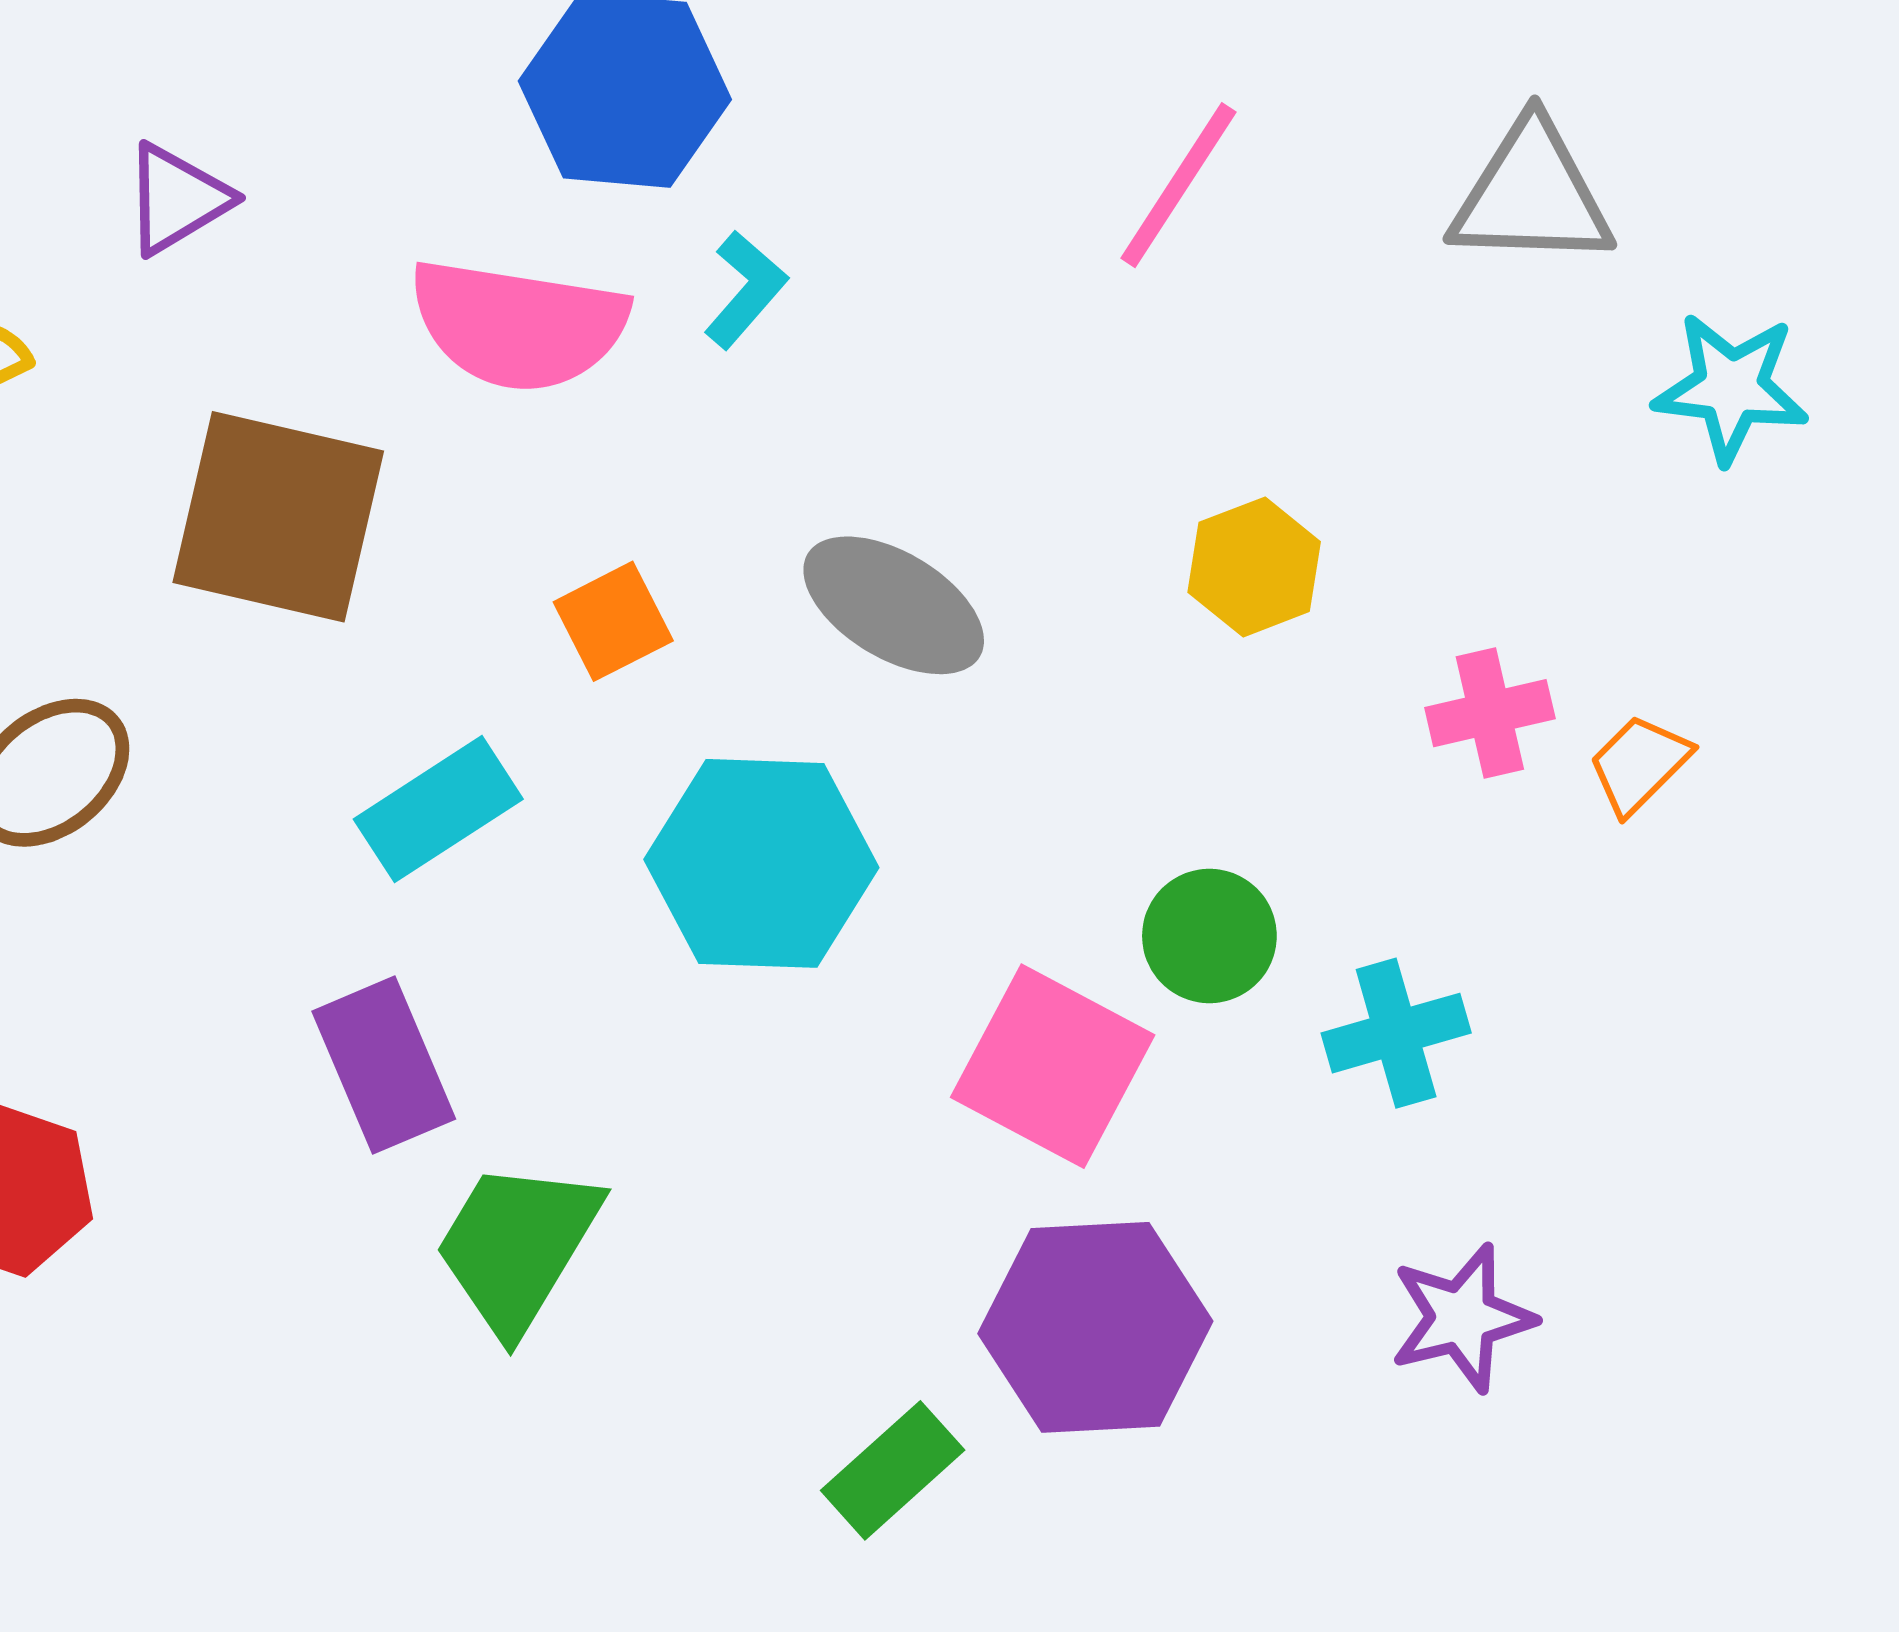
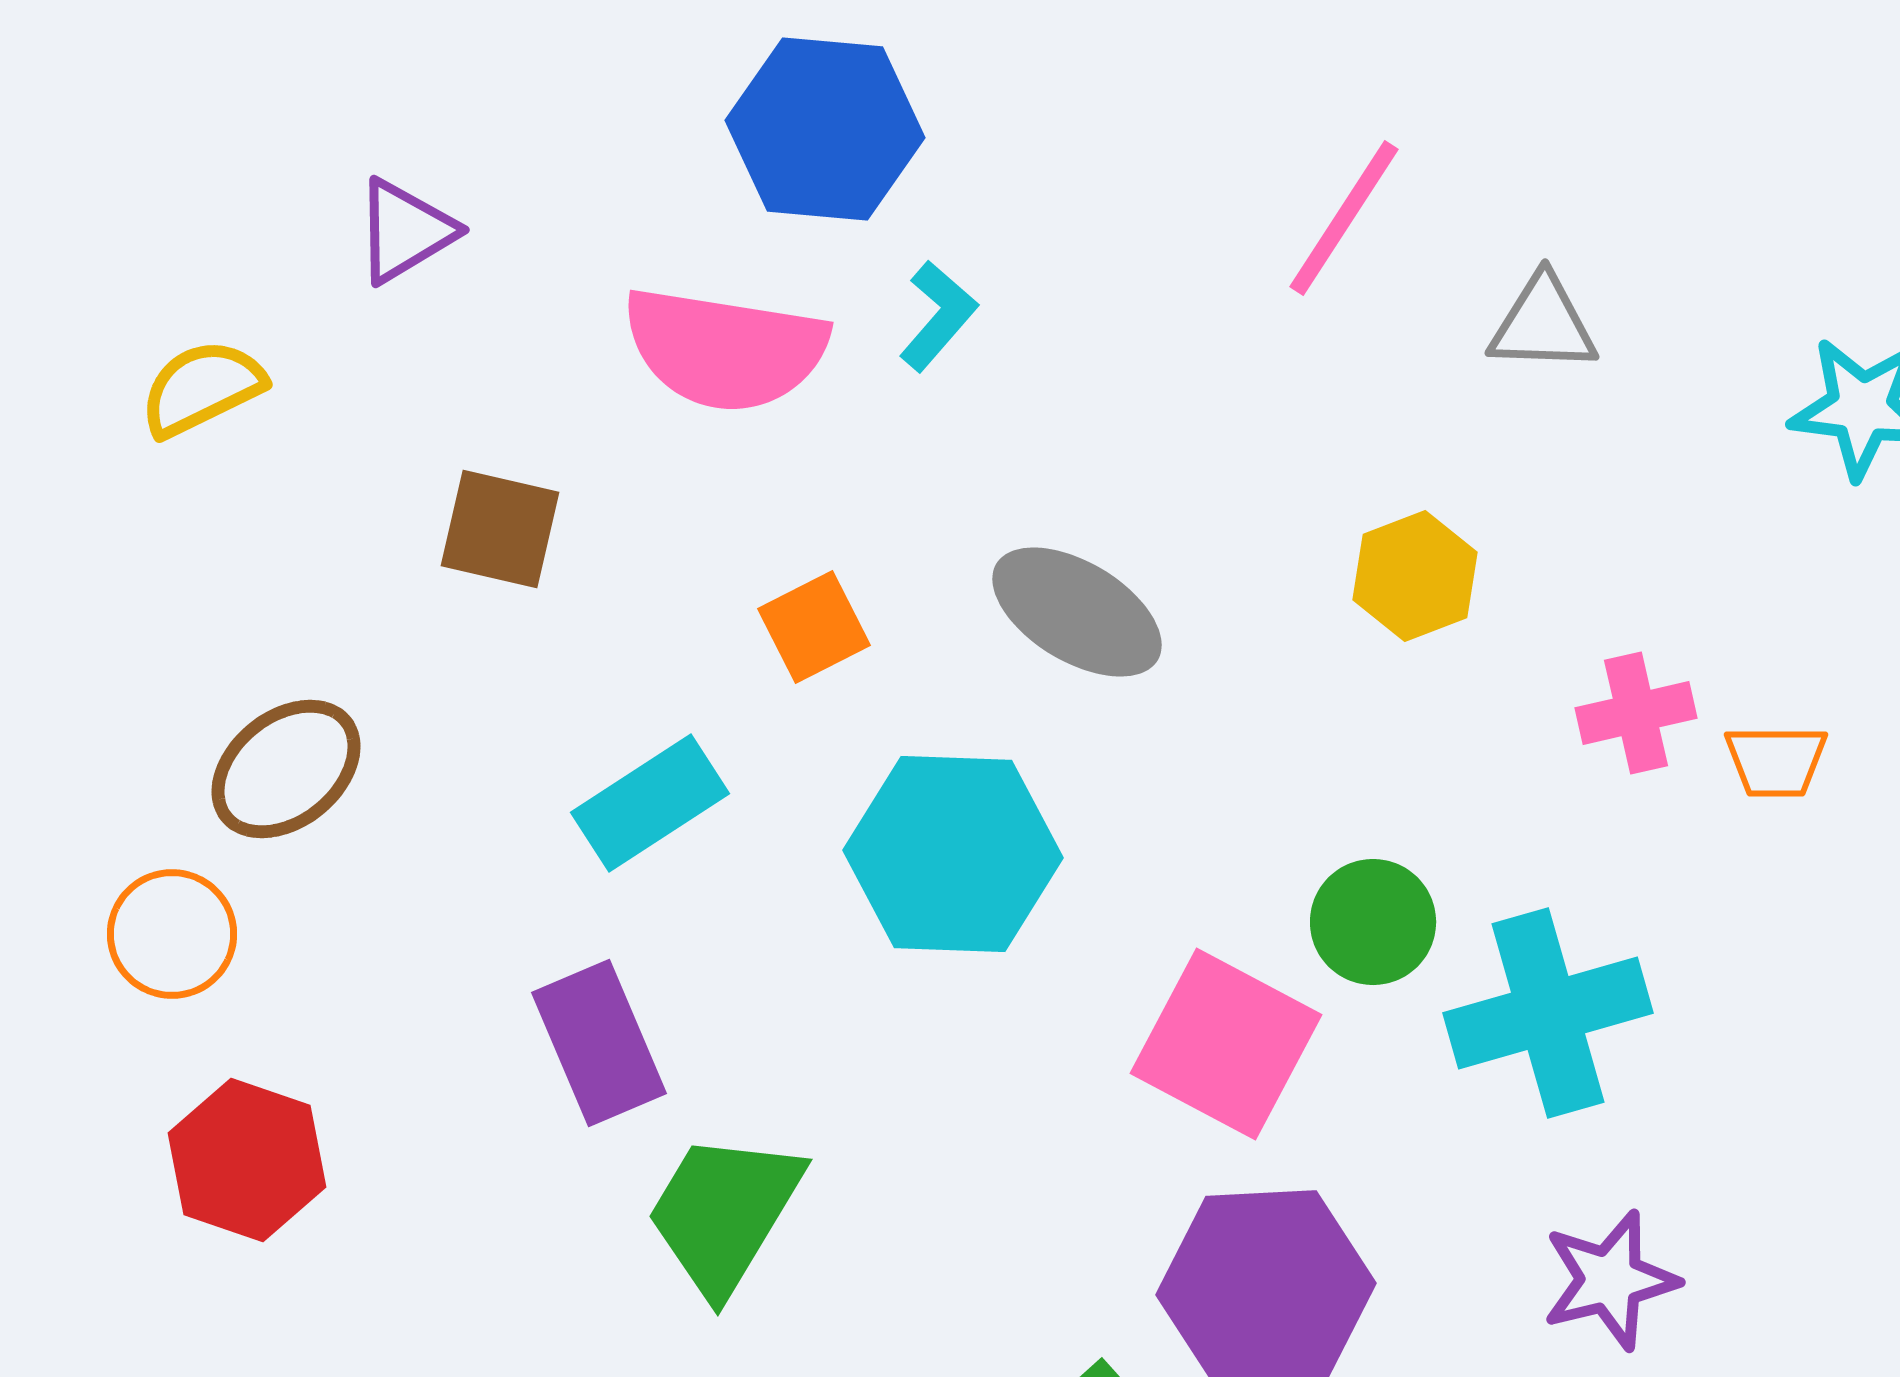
gray triangle: (1532, 195) -> (1543, 324), moved, size x0.7
brown square: (278, 517) -> (500, 529), size x0.6
orange trapezoid: (1639, 764) -> (1776, 761), turned -135
cyan cross: (1396, 1033) -> (1548, 1013), size x1.5

